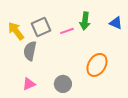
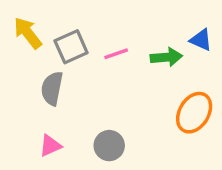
green arrow: (85, 21) -> (166, 57), moved, turned -102
yellow arrow: (16, 31) -> (28, 33), moved
orange ellipse: (97, 65) -> (194, 113), moved

